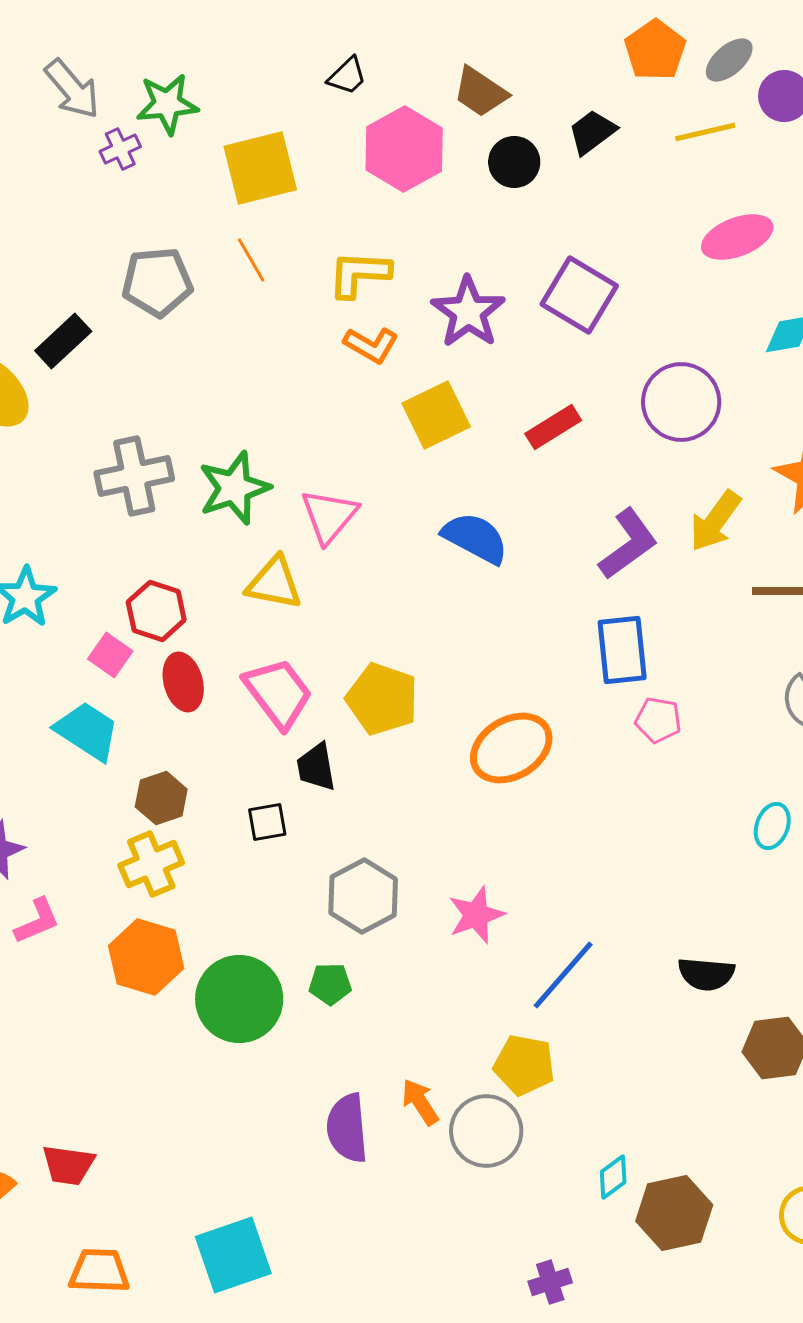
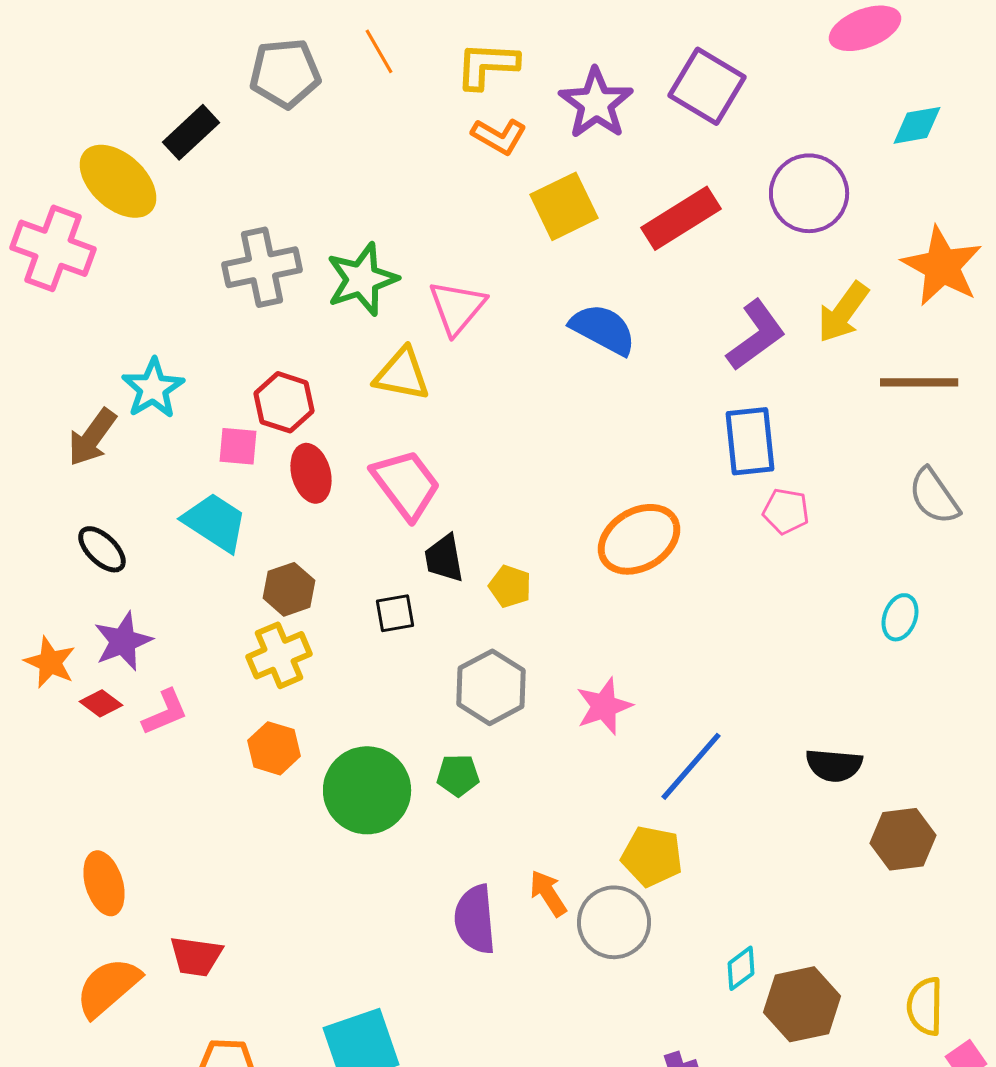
red rectangle: (553, 427) -> (681, 218), size x1.4
pink square: (110, 655) -> (238, 446), turned -30
yellow pentagon: (382, 699) -> (510, 586), moved, size x0.6
orange hexagon: (146, 957) -> (274, 748), size x0.7

